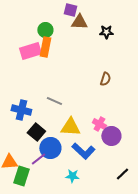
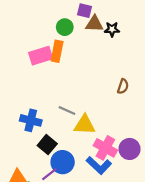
green circle: (45, 30) -> (65, 27), moved
black star: (106, 32) -> (112, 29), moved
pink cross: (99, 124) -> (105, 148), moved, size x1.5
yellow triangle: (70, 127) -> (85, 125), moved

